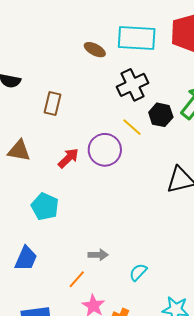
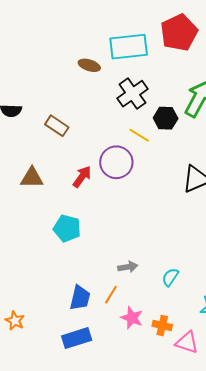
brown rectangle: (52, 104) -> (57, 126), turned -60
blue trapezoid: (26, 258) -> (80, 298), moved

